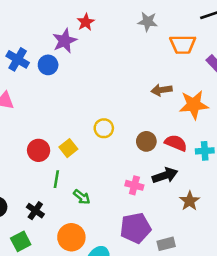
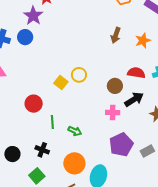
brown arrow: (162, 90) -> (116, 35), turned -49
orange star: (194, 105) -> (143, 41), size x0.7
brown circle: (146, 141) -> (115, 86), moved
yellow square: (68, 148) -> (61, 82), moved

